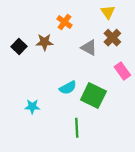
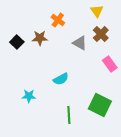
green square: (93, 95) -> (100, 105), moved

